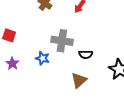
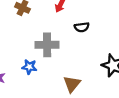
black semicircle: (86, 54) -> (82, 27), moved

